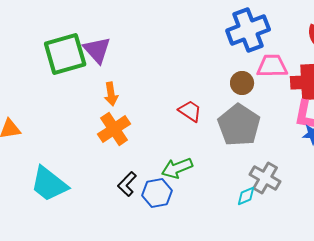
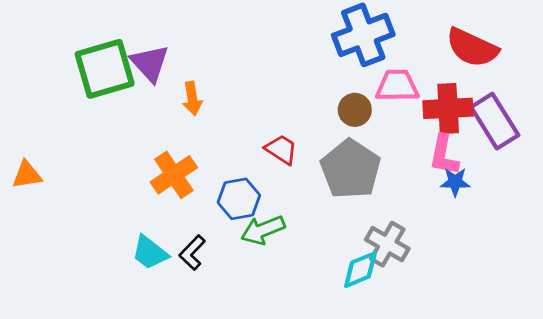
orange arrow: (111, 94) -> (192, 99), moved
cyan trapezoid: (49, 184) -> (150, 253), moved, size x0.7
blue hexagon: (157, 193) -> (239, 199), moved
cyan diamond: (246, 196) -> (360, 270), size x1.4

